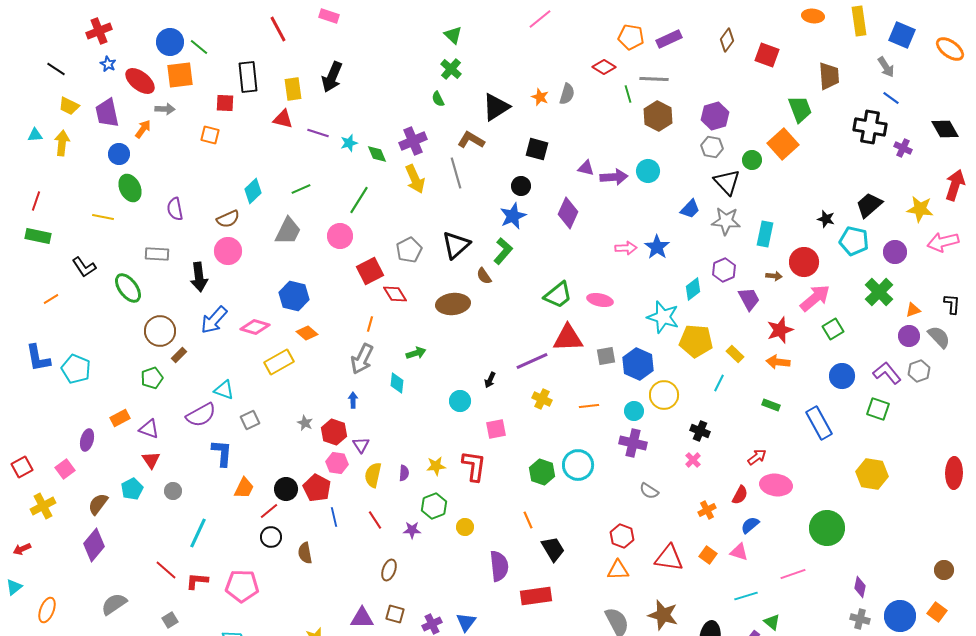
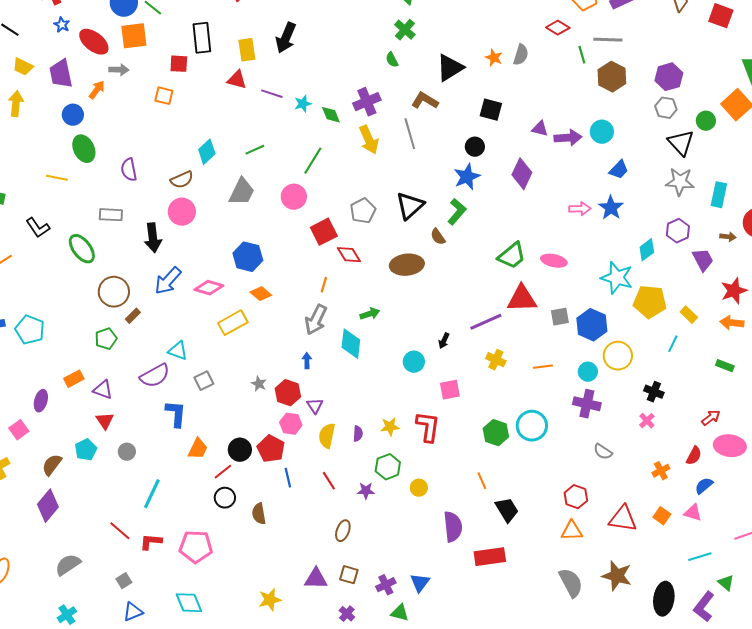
blue trapezoid: (690, 209) -> (619, 170), moved
cyan diamond: (397, 383) -> (351, 344), size x1.4

